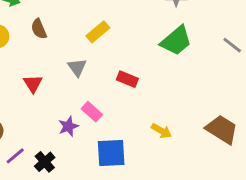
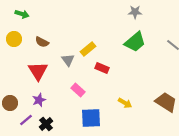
brown semicircle: (39, 29) -> (42, 42), moved, turned -40
yellow rectangle: (98, 32) -> (88, 49), moved
red triangle: (33, 84) -> (38, 71), size x1.5
purple star: (68, 126) -> (39, 100), moved

